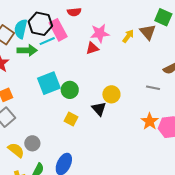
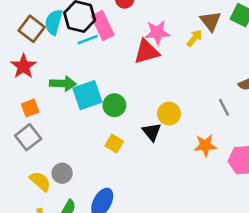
brown triangle: (148, 32) -> (211, 21), moved
red triangle: (92, 48) -> (147, 52), size x1.5
green arrow: (27, 50) -> (63, 83), moved
gray line: (153, 88) -> (224, 107), turned 48
orange star: (150, 121) -> (205, 145), moved, turned 30

